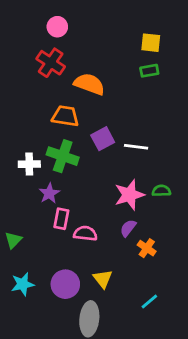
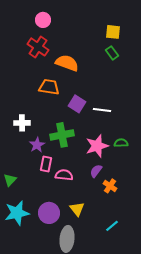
green rectangle: (149, 71) -> (112, 53), turned 64
purple square: (103, 139) -> (77, 104), turned -30
green cross: (63, 156) -> (62, 135), moved, turned -30
cyan star: (23, 284) -> (17, 213), size x1.4

